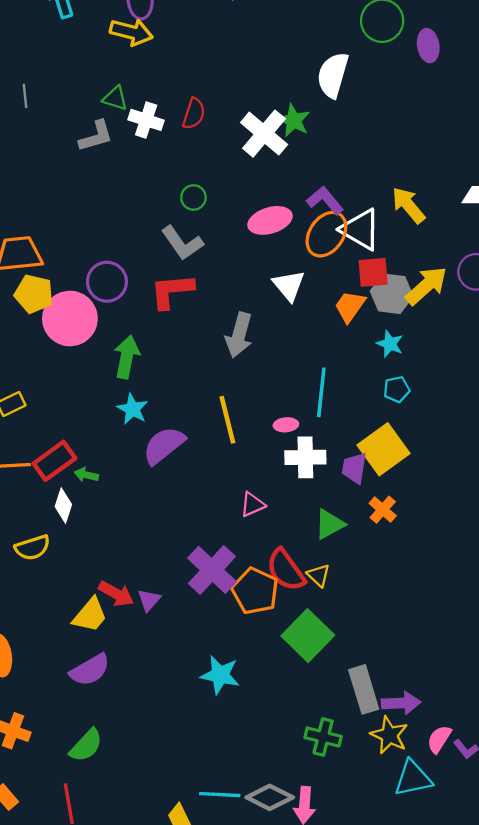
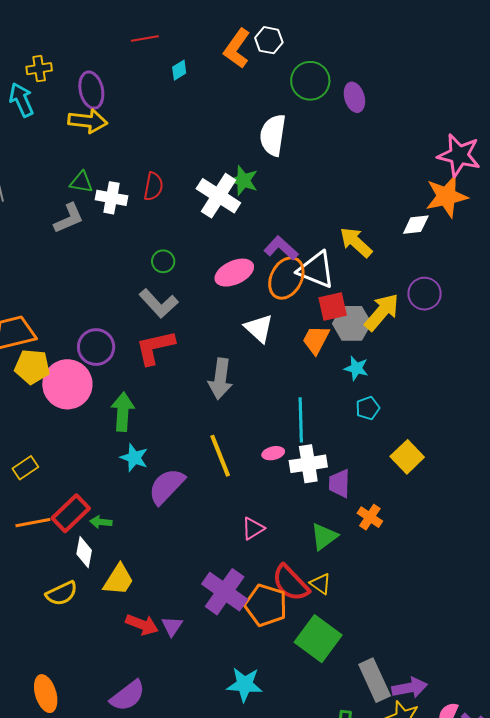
yellow square: (384, 449) -> (407, 457), moved, size x0.7
white cross: (305, 457) -> (308, 464), moved
yellow trapezoid: (90, 615) -> (118, 580), moved

